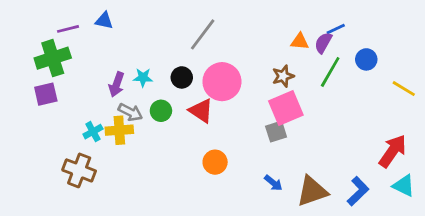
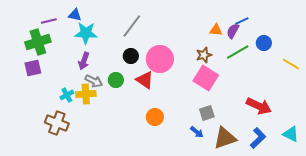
gray line: (203, 34) -> (132, 26), moved
green line: (330, 72) -> (238, 52), turned 30
cyan star: (143, 77) -> (86, 33), moved, size x1.6
pink square: (286, 108) -> (206, 78), turned -35
gray square: (276, 132) -> (207, 113), moved
red arrow: (393, 151) -> (259, 106), moved, turned 80

